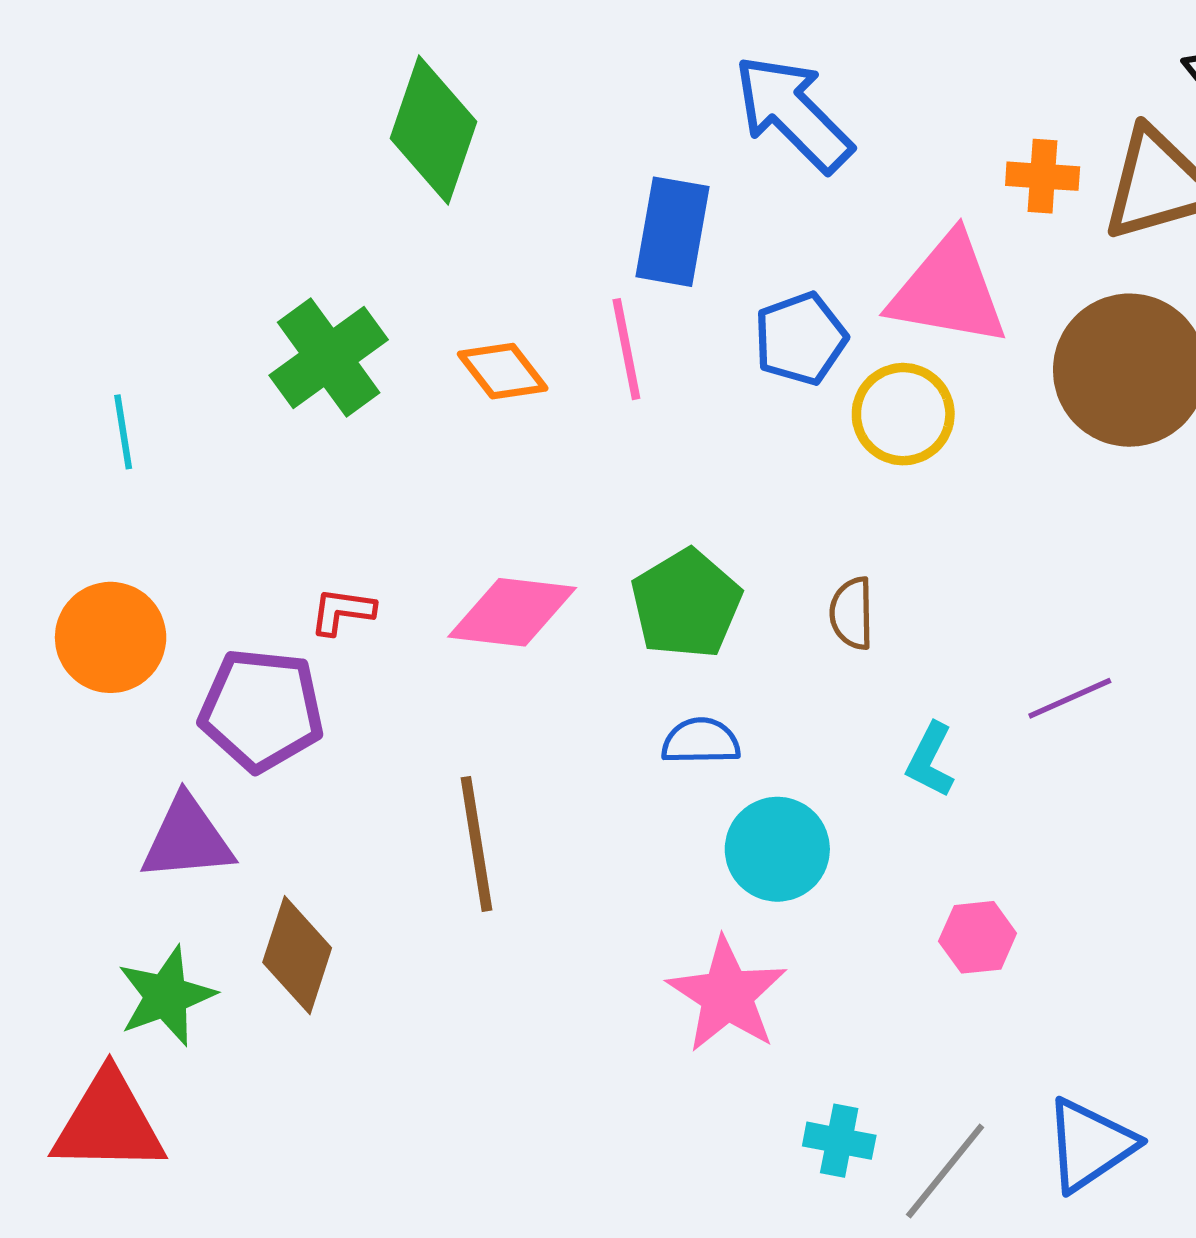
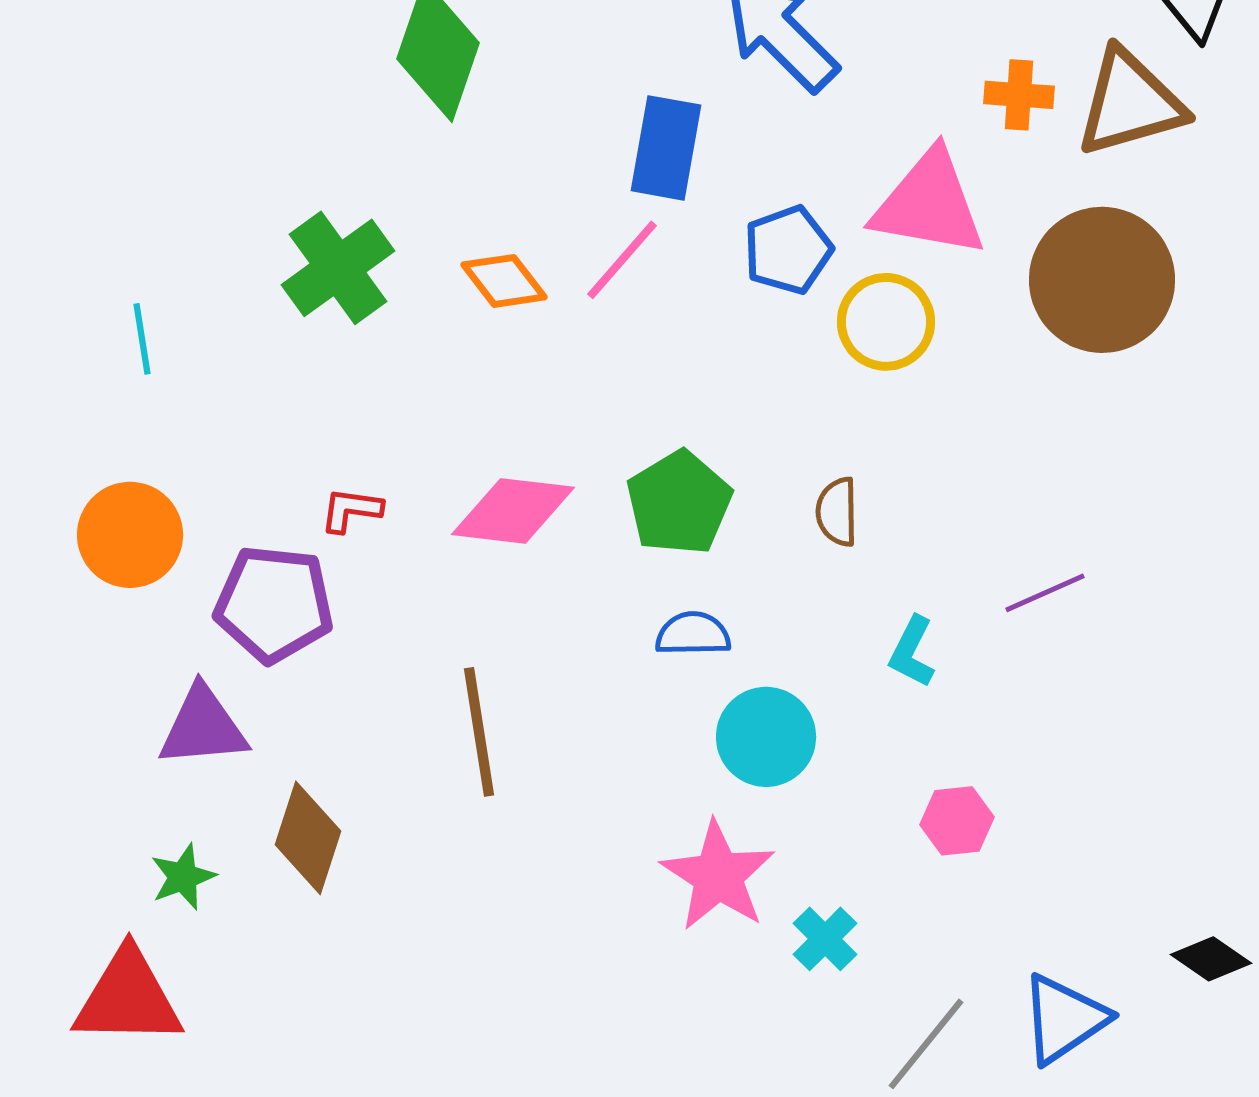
pink line: (626, 349) -> (622, 260), turned 52
green star: (166, 996) -> (183, 877), size x0.7
cyan cross: (839, 1141) -> (825, 939), moved, turned 34

